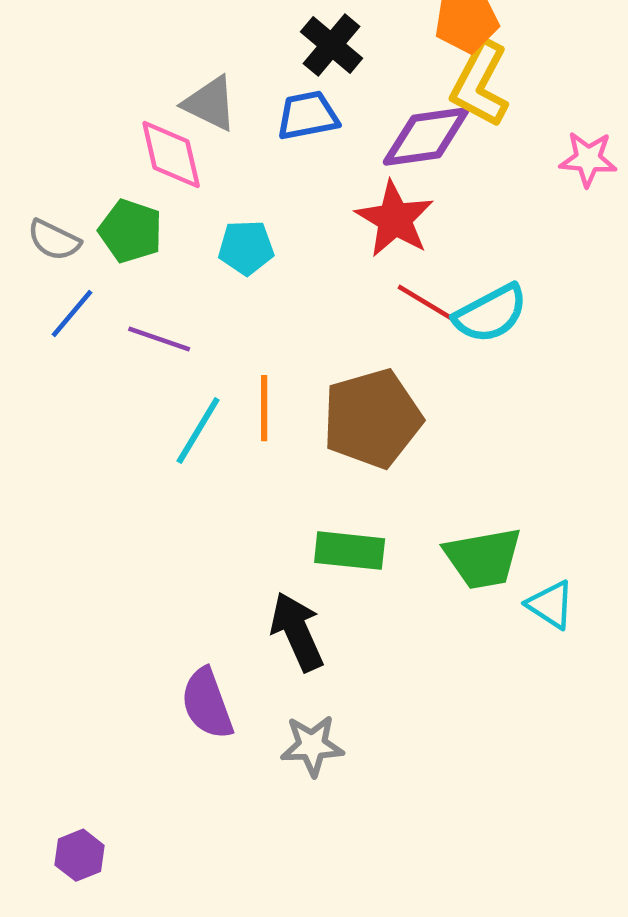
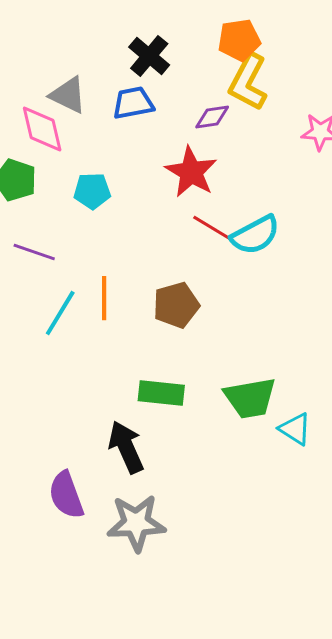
purple diamond: (426, 136) -> (212, 117), size x0.6
brown pentagon: (372, 419) -> (176, 305), size x0.7
gray star: (312, 746) -> (136, 523), size x1.4

